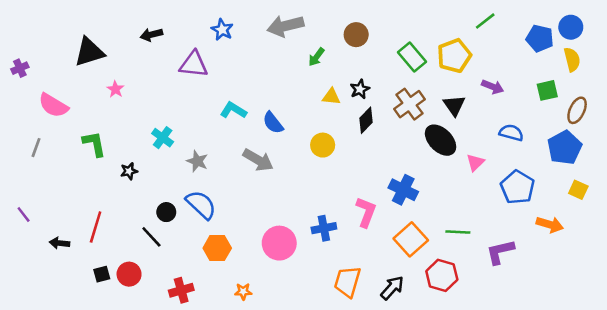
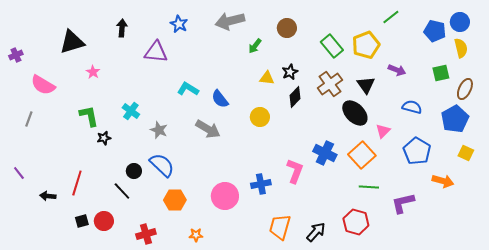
black arrow: (151, 35) -> (122, 28), turned 108
green L-shape: (94, 144) -> (89, 116), moved
orange square: (411, 239) -> (362, 155), moved

